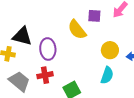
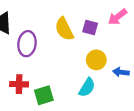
purple square: (94, 16) -> (90, 28), moved
red cross: (45, 75) -> (19, 84), moved

